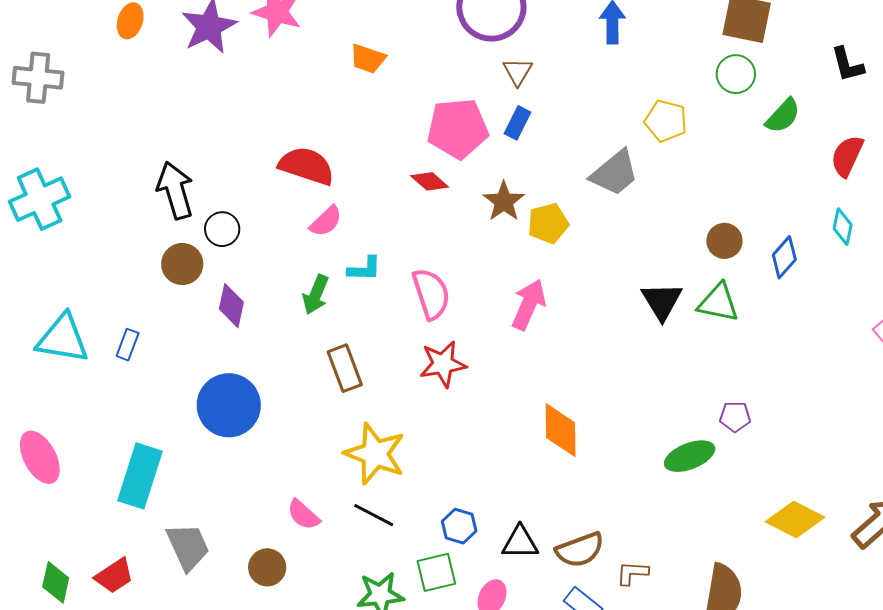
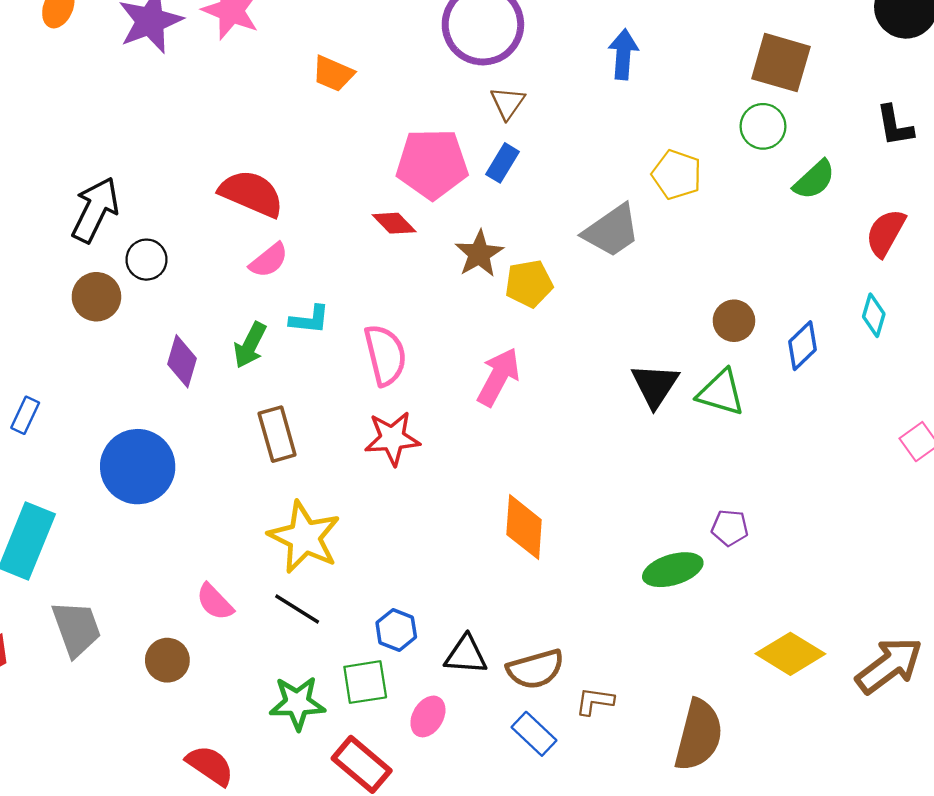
black arrow: (175, 190) -> (95, 210), turned 38
purple diamond: (231, 306) -> (182, 361), moved
blue rectangle: (128, 345) -> (25, 415), moved

